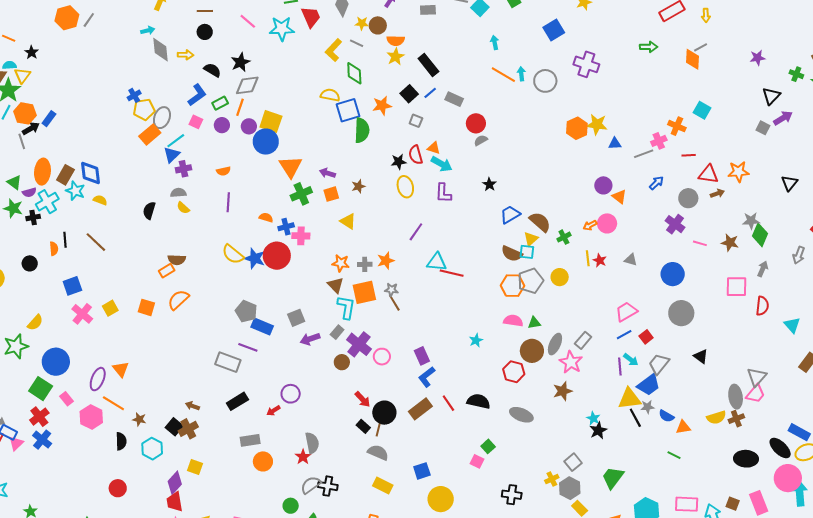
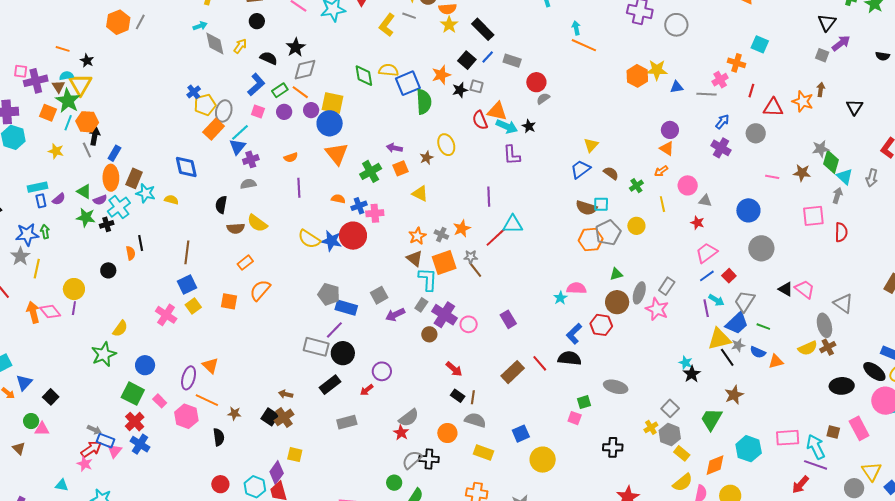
yellow arrow: (186, 55) -> (240, 46), turned -49
green diamond: (354, 73) -> (364, 76), moved
yellow triangle: (22, 75) -> (80, 84), size x1.4
orange line: (503, 75) -> (584, 45), moved
gray circle: (545, 81) -> (676, 25), moved
orange line: (240, 107) -> (300, 92), turned -66
blue rectangle: (49, 119) -> (114, 153), moved
black arrow: (31, 128) -> (95, 136), turned -42
orange triangle: (434, 148) -> (497, 111), size x1.5
gray line: (644, 154) -> (706, 94), turned 30
red line: (689, 155) -> (751, 91), turned -64
black star: (399, 162) -> (460, 90), moved
orange triangle: (291, 167) -> (337, 154), moved
orange star: (739, 172) -> (803, 101), turned 30
blue diamond: (90, 173) -> (186, 167), moved
black star: (489, 184) -> (529, 126), moved
yellow ellipse: (405, 187) -> (446, 145), moved
brown arrow: (717, 193) -> (821, 90), moved, turned -56
orange triangle: (619, 197) -> (667, 148), moved
yellow semicircle: (183, 208) -> (257, 223), moved, size x1.5
brown semicircle: (540, 222) -> (611, 173), size x0.7
pink circle: (607, 223) -> (688, 185), moved
purple cross: (675, 224) -> (721, 148), moved
purple line: (416, 232) -> (489, 197), turned -30
yellow triangle: (531, 239) -> (591, 145), moved
brown line: (96, 242) -> (187, 252), moved, turned 60
brown semicircle: (177, 260) -> (236, 228), moved
red star: (600, 260) -> (697, 223), moved
orange star: (341, 263) -> (417, 236), turned -30
gray cross: (365, 264) -> (441, 235), turned 32
red line: (452, 273) -> (496, 237), moved, turned -50
blue square: (72, 286) -> (187, 285), moved
pink semicircle: (513, 321) -> (576, 288), moved
cyan triangle: (792, 325) -> (845, 177), moved
purple line: (248, 347) -> (334, 330), turned -60
blue circle: (56, 362) -> (145, 365), size x0.7
blue L-shape: (427, 377) -> (574, 334), moved
gray triangle: (757, 377) -> (843, 303), turned -30
brown star: (563, 391) -> (734, 395), moved
pink trapezoid: (756, 394) -> (805, 289), moved, turned -85
black circle: (384, 413) -> (343, 353), moved
gray ellipse: (521, 415) -> (616, 387), moved
gray semicircle: (312, 443) -> (409, 418), turned 70
green square: (488, 446) -> (584, 402), turned 32
cyan hexagon: (152, 449) -> (255, 487), moved
green line: (674, 455) -> (763, 327), moved
orange circle: (263, 461) -> (447, 433), moved

